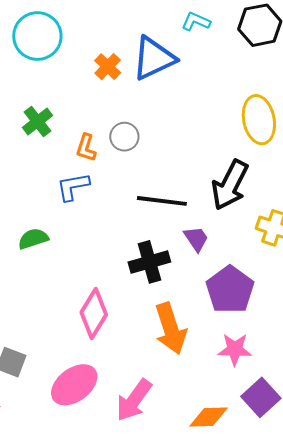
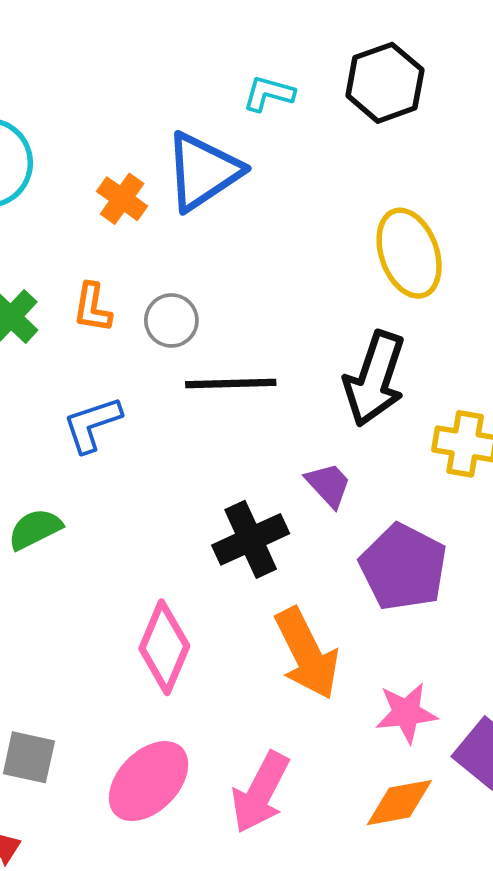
orange L-shape: (86, 148) -> (92, 308), moved
black line: (162, 201) -> (231, 383), moved
pink star: (235, 349) -> (406, 713), moved

